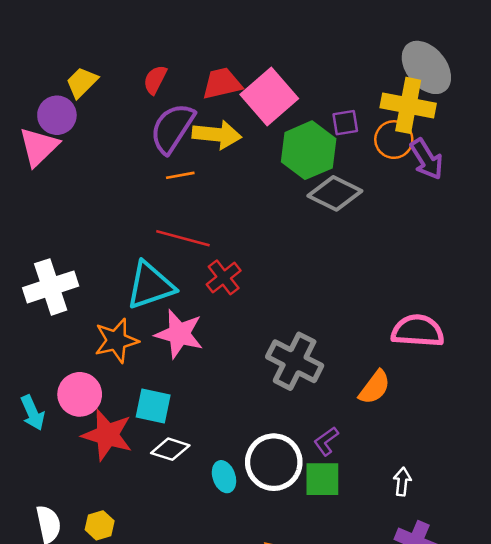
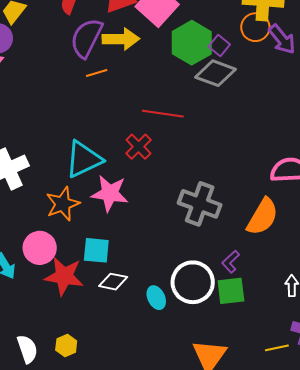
purple square: (345, 123) -> (219, 46), moved, turned -35
red line: (183, 238) -> (163, 114), moved
orange semicircle: (375, 387) -> (263, 217), size x1.4

